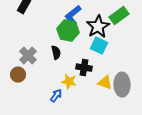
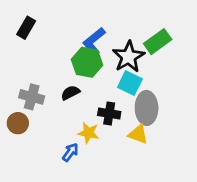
black semicircle: (56, 53) -> (70, 93), turned -104
gray cross: (28, 56) -> (32, 97), turned -30
gray ellipse: (122, 85) -> (147, 108), moved

